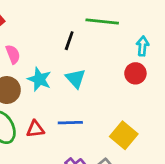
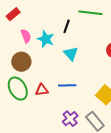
cyan star: (39, 79) -> (46, 39), moved

